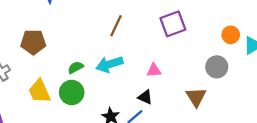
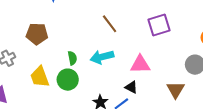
brown line: (116, 26) -> (110, 24), turned -66
green semicircle: (76, 67) -> (72, 58), turned 104
pink triangle: (154, 70) -> (140, 64), size x1.5

